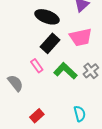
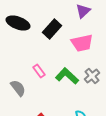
black ellipse: (47, 17) -> (18, 23), moved
black rectangle: (50, 43) -> (52, 29), moved

